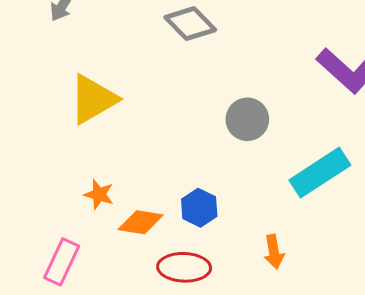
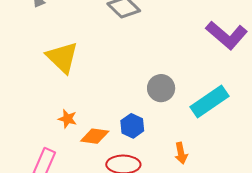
yellow triangle: (93, 99) -> (62, 57), turned -45
gray circle: (247, 119) -> (161, 88), moved

